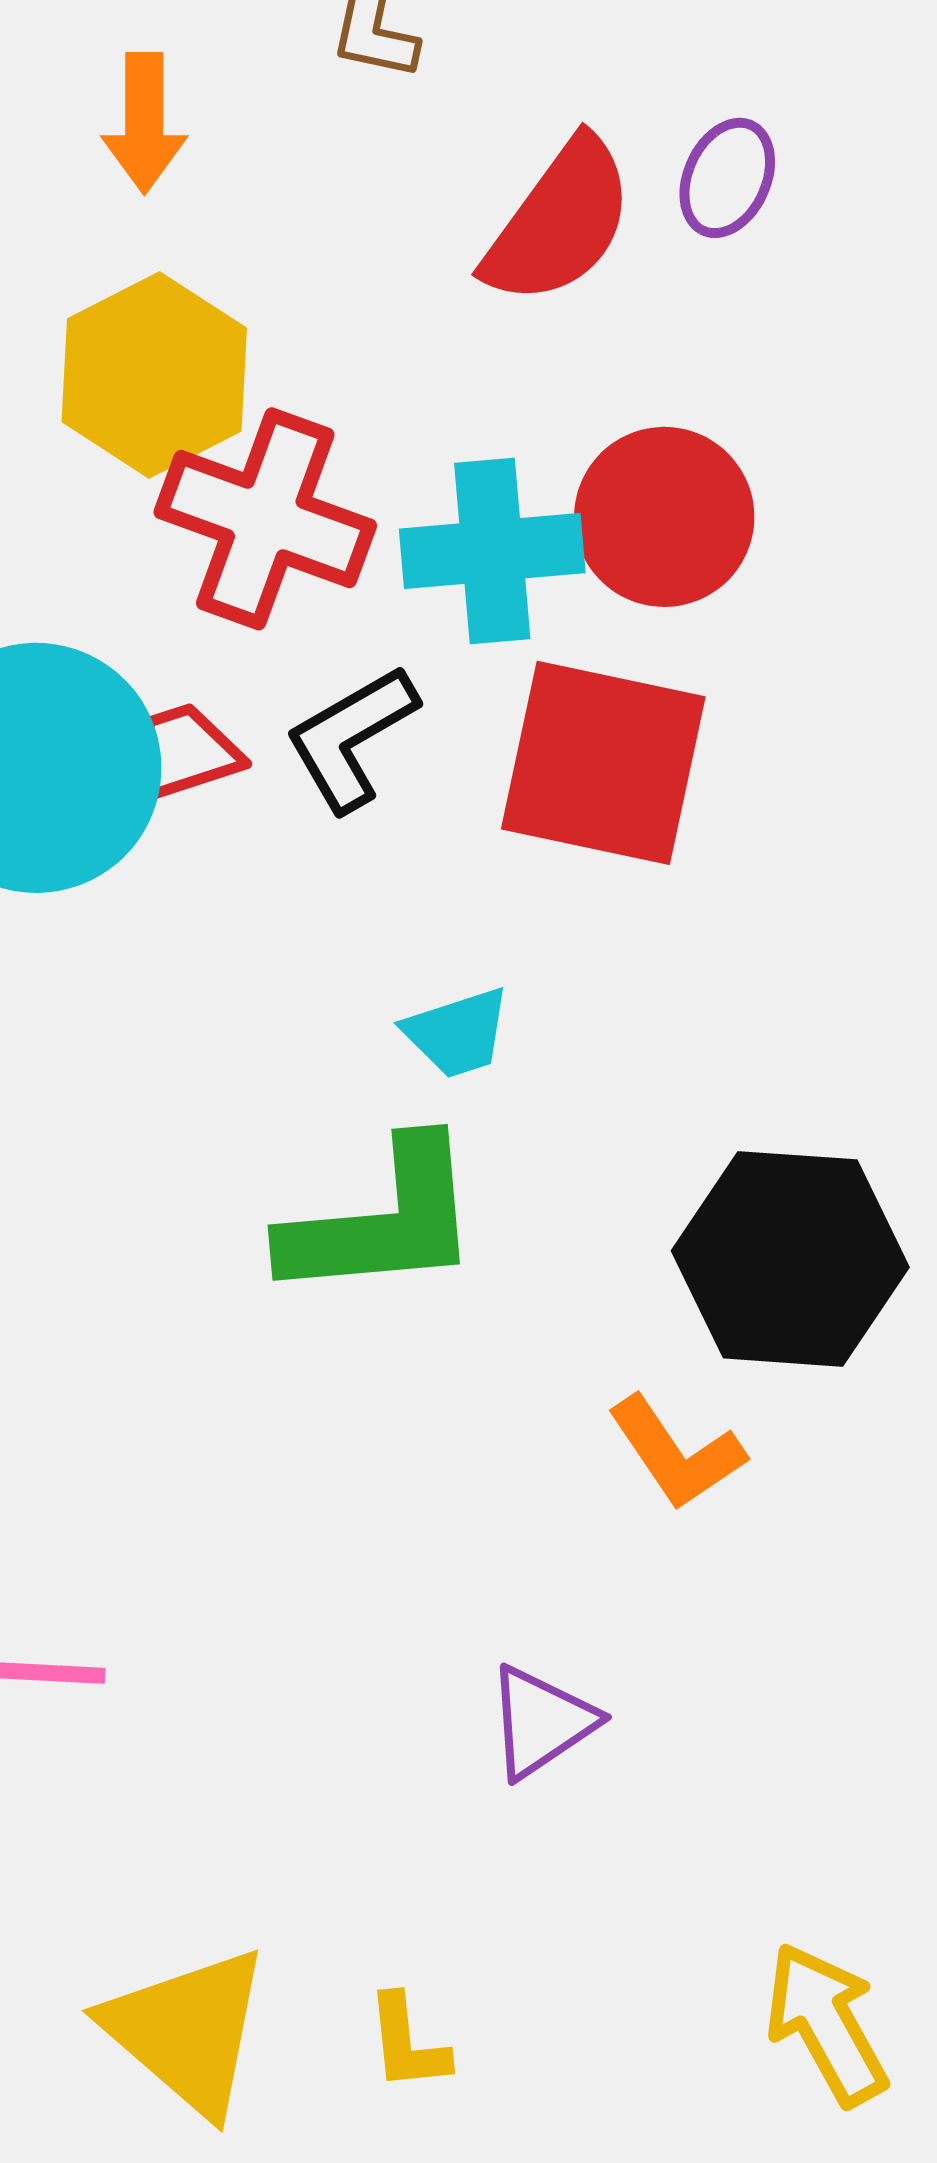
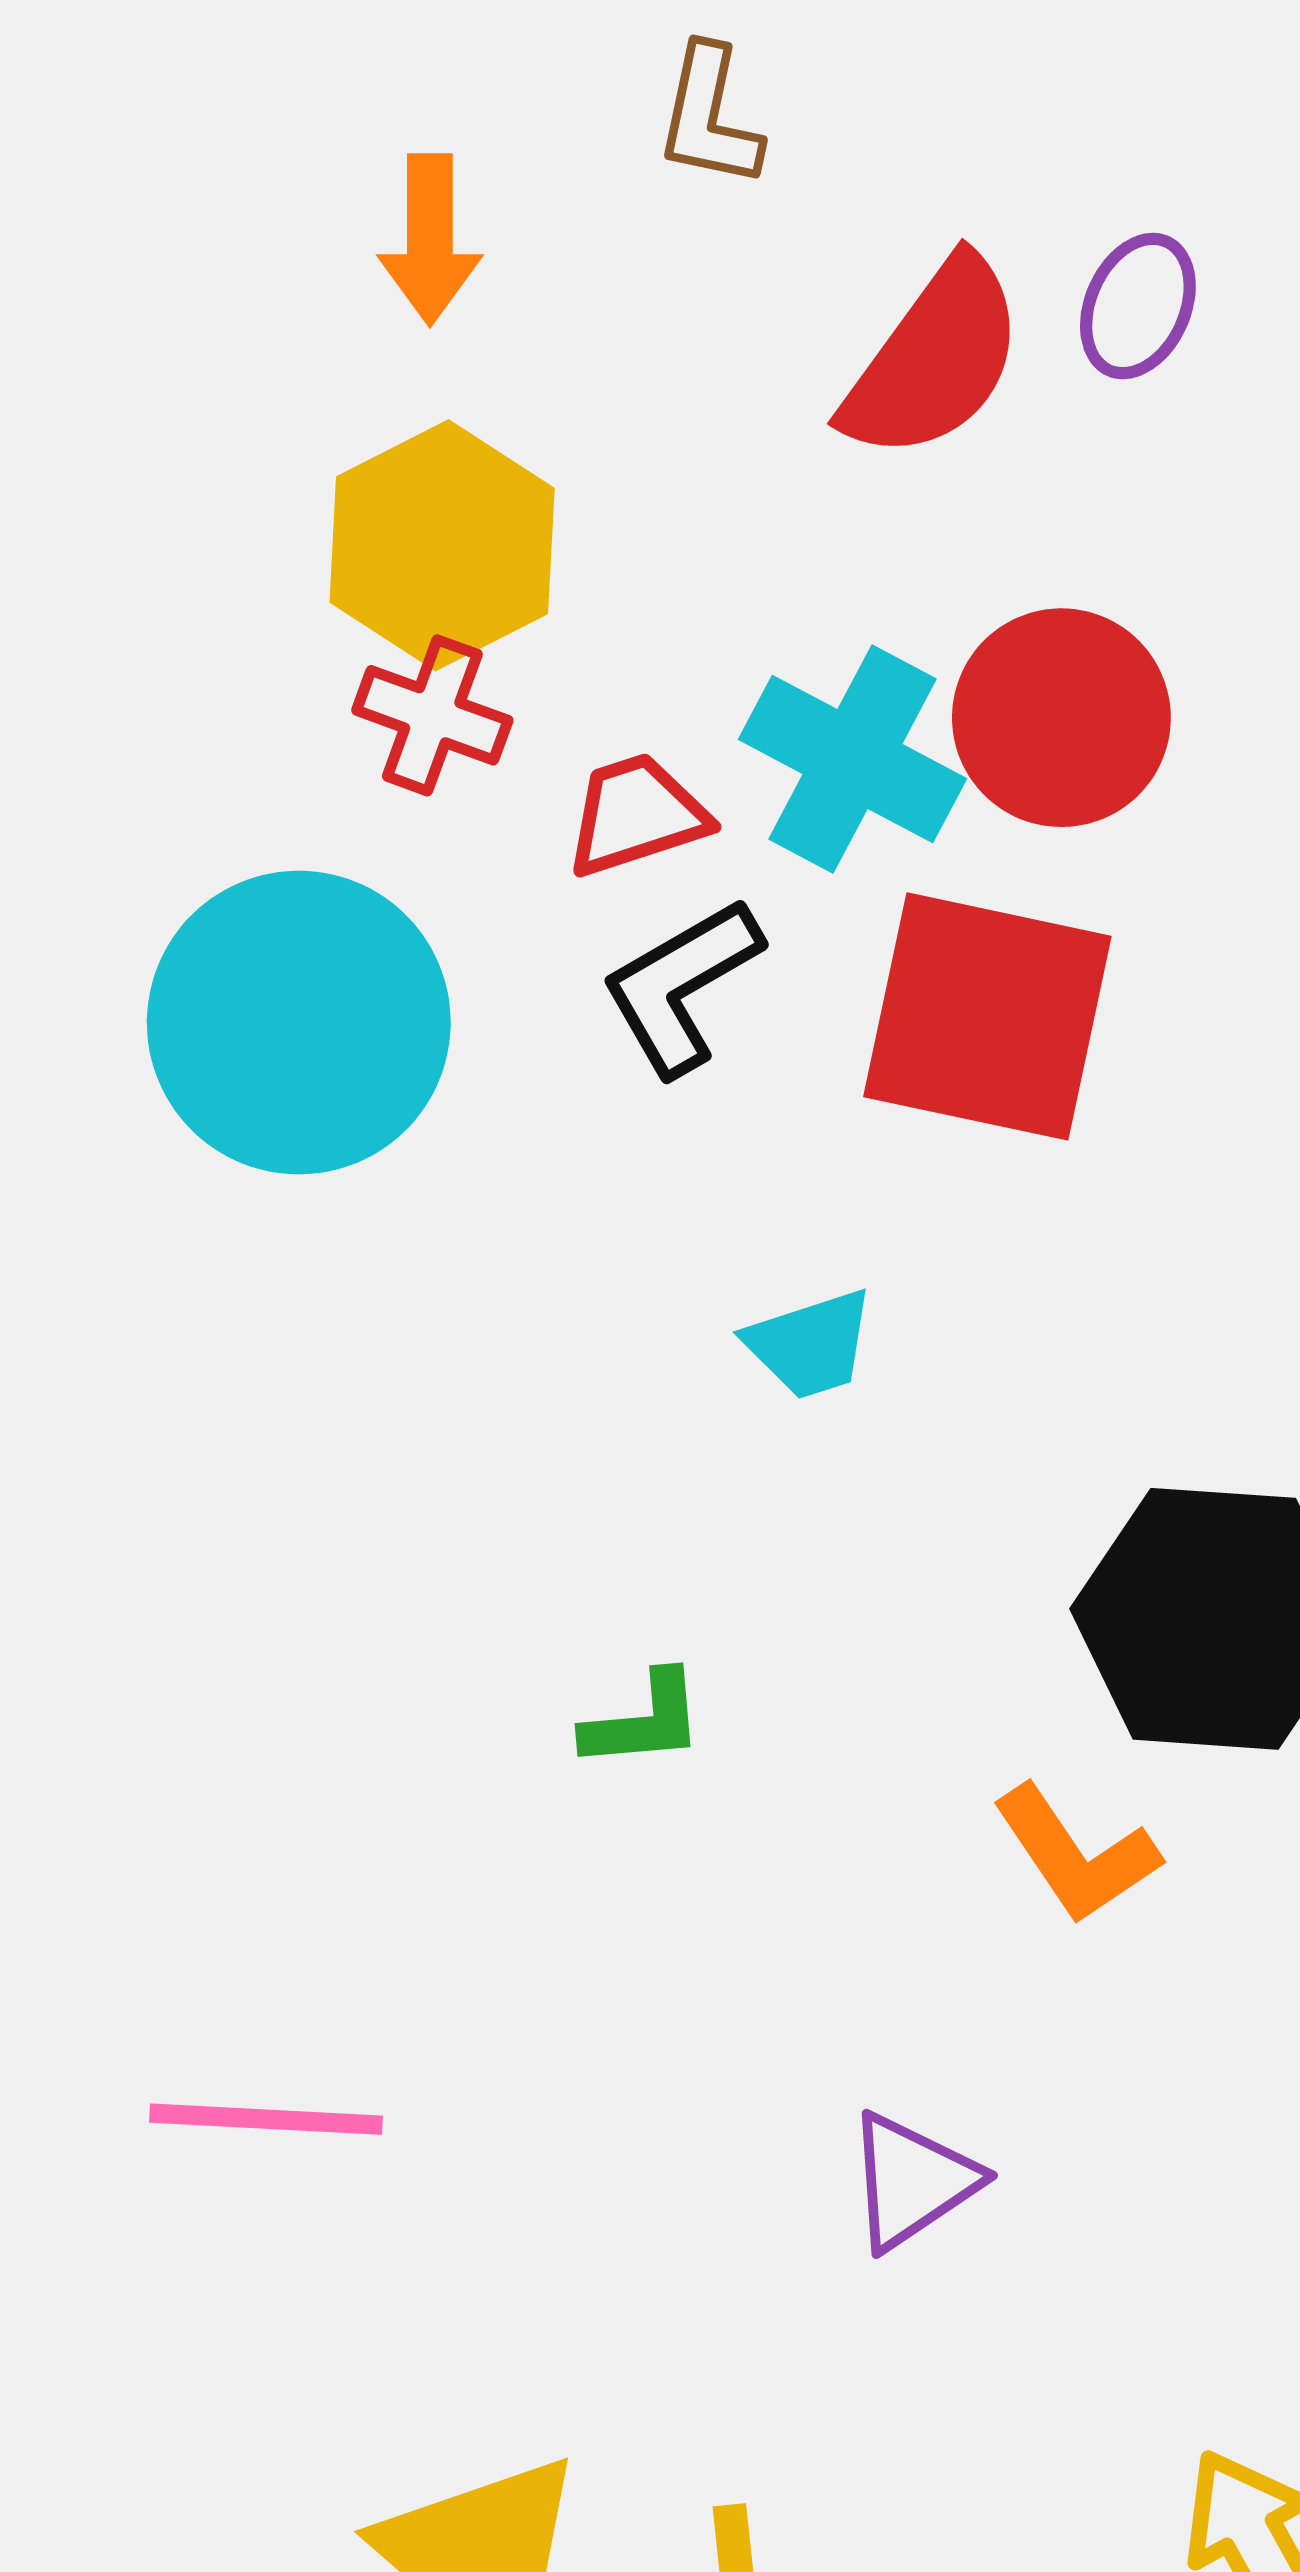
red cross: (265, 519) -> (432, 715), moved, size x0.6
cyan cross: (492, 551) -> (853, 759), turned 33
red trapezoid: (182, 754) -> (636, 815), moved
green L-shape: (382, 1221) -> (644, 1721), moved, size x0.5

